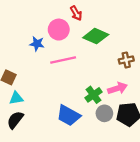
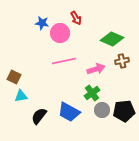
green diamond: (96, 36) -> (112, 39), moved
blue star: (37, 44) -> (42, 23), moved
pink arrow: (117, 88) -> (96, 69), moved
black semicircle: (15, 120) -> (39, 116), moved

